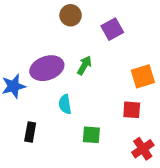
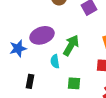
green arrow: (84, 65) -> (71, 45), moved, size x1.5

